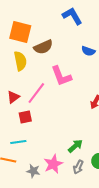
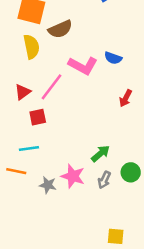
blue semicircle: (88, 51) -> (113, 58), moved
pink L-shape: (61, 76) -> (83, 66), turned -40
pink star: (53, 164) -> (73, 176), turned -30

